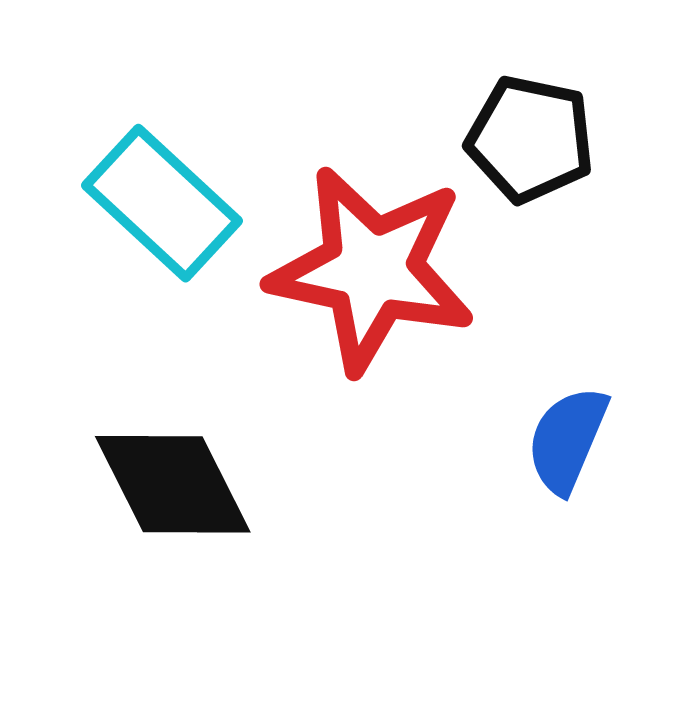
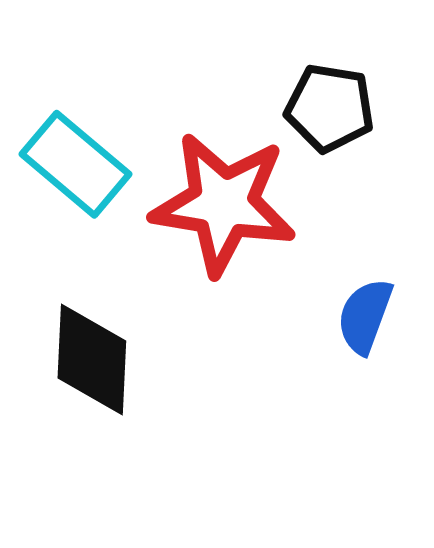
black diamond: (173, 484) -> (92, 359), turned 32

